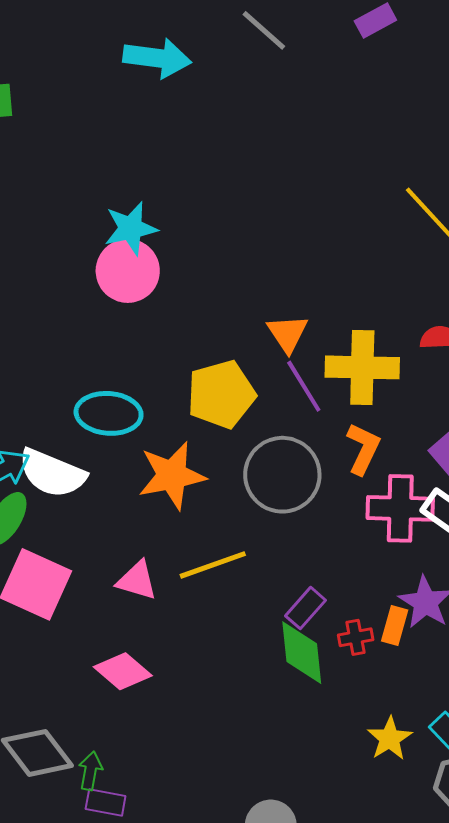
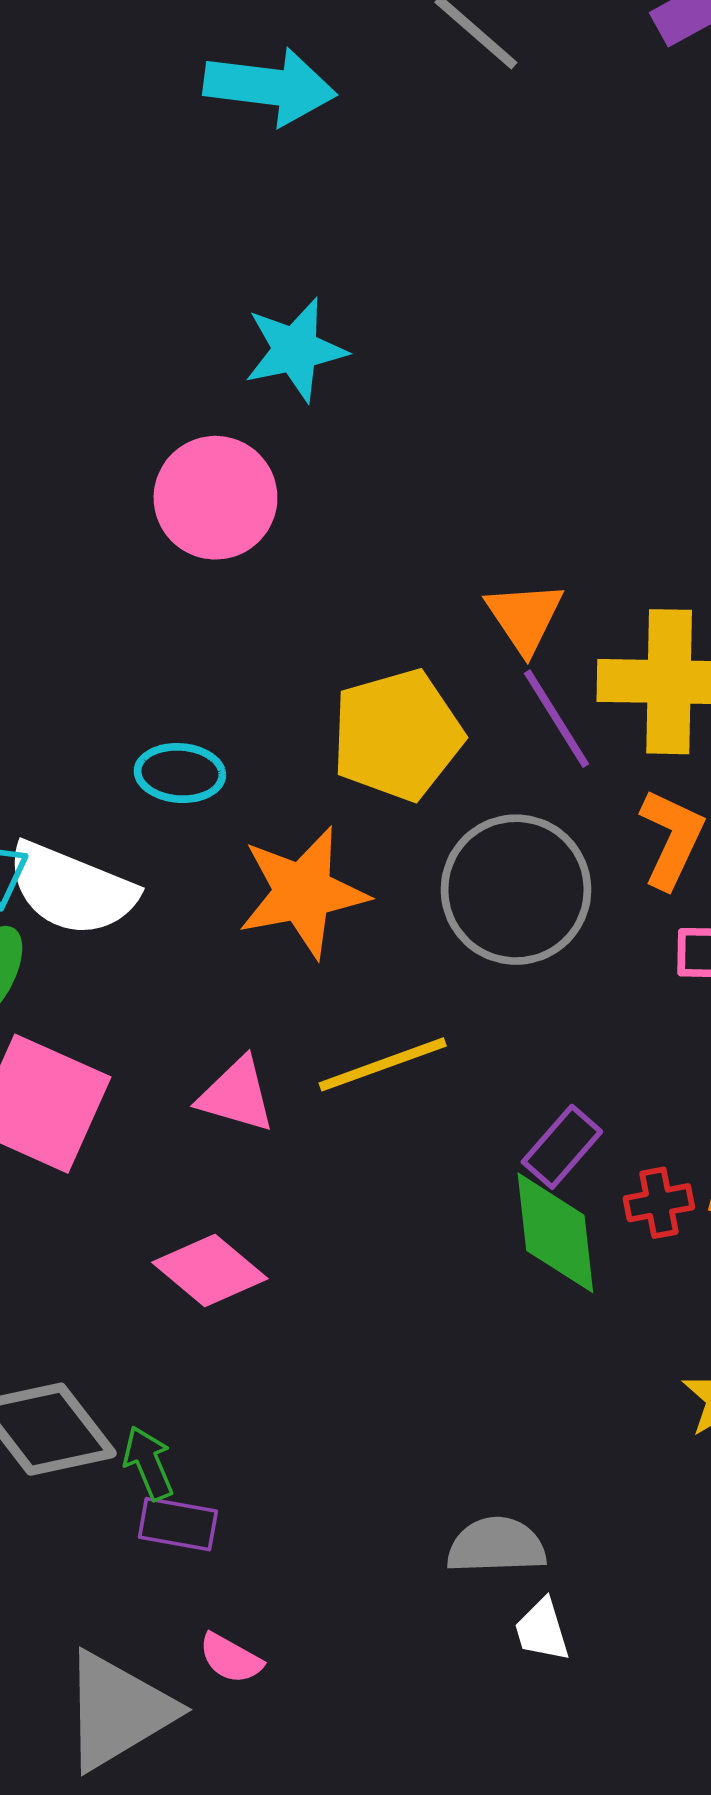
cyan star: (131, 228) -> (295, 350), moved
cyan ellipse: (109, 413) -> (180, 773), size x0.7
green arrow: (90, 771) -> (148, 1463), turned -33

